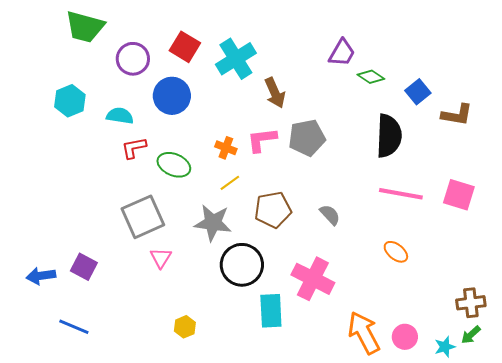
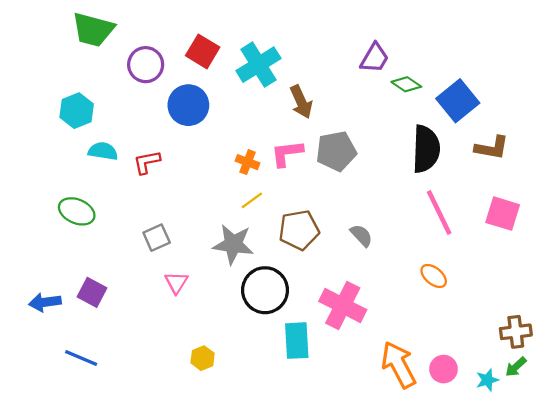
blue square: (418, 92) -> (458, 101), size x1.5
brown L-shape: (457, 115) -> (492, 148), moved
cyan semicircle: (120, 116) -> (103, 151), moved
green ellipse: (174, 165) -> (77, 211), moved
pink line: (401, 194) -> (439, 212), turned 54
gray square: (143, 217) -> (157, 238), size x0.6

